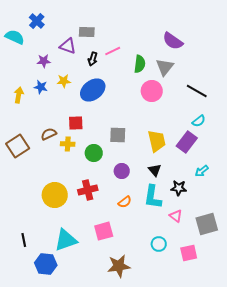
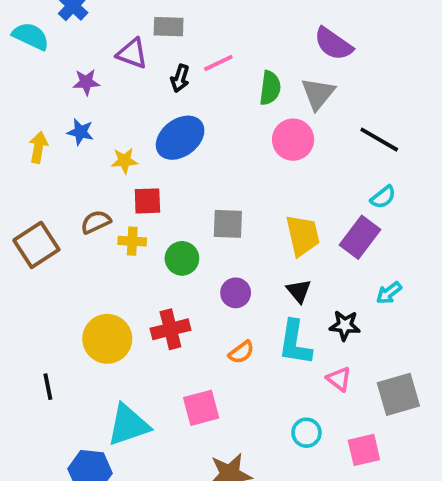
yellow star: (64, 81) -> (125, 161), moved
black line: (24, 240) -> (48, 387), moved

